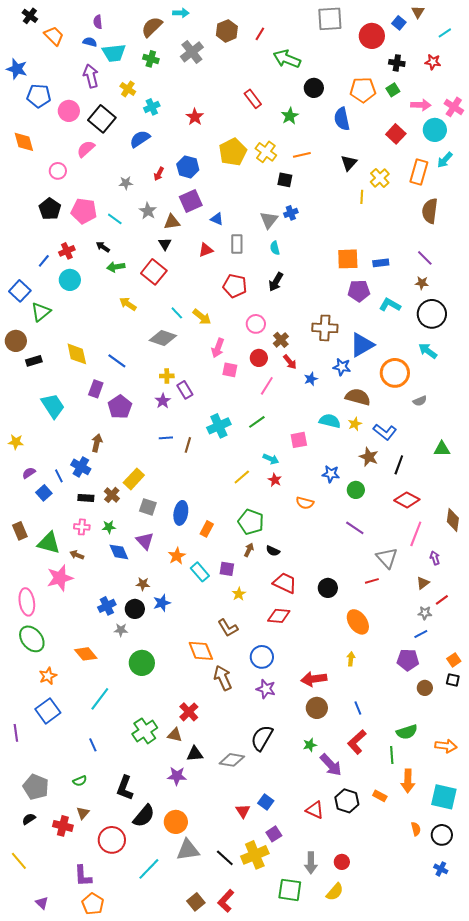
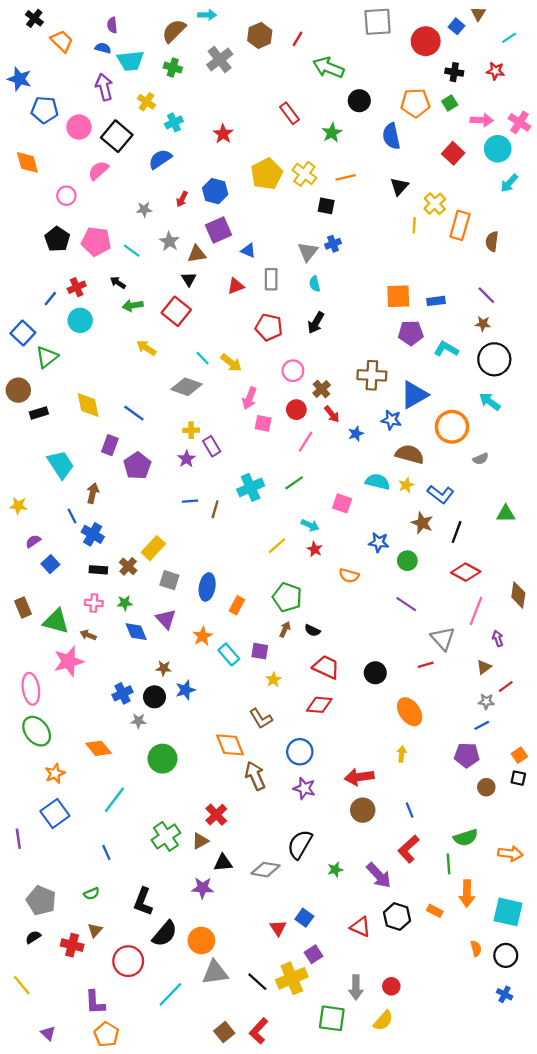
orange rectangle: (419, 172) -> (460, 225), moved
brown semicircle: (430, 211) -> (492, 241), size x0.7
pink square: (299, 440) -> (342, 503), turned 30
brown arrow: (97, 443) -> (93, 493), moved
blue line: (59, 476) -> (72, 516), moved
brown triangle: (175, 735) -> (200, 841), turned -42
green star: (310, 745) -> (335, 870), moved

